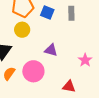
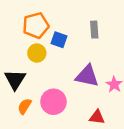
blue square: (47, 12) -> (59, 40), moved
purple triangle: (51, 50) -> (87, 76), moved, size x1.5

